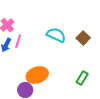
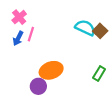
cyan semicircle: (56, 35) -> (85, 28), moved

